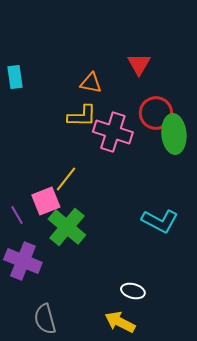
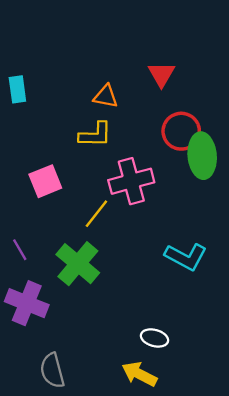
pink cross: (113, 132) -> (131, 181), moved, turned -33
yellow line: (66, 179) -> (96, 214), moved
pink square: (46, 201) -> (45, 181), moved

